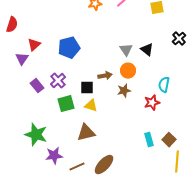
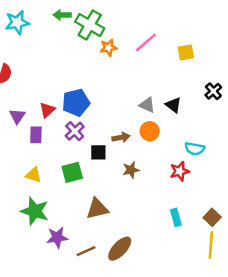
red triangle: (34, 45) -> (47, 110), moved
gray triangle: (126, 50) -> (147, 105), turned -32
purple cross: (58, 81) -> (75, 131), moved
cyan semicircle: (164, 85) -> (195, 149), turned -91
purple rectangle: (37, 86) -> (36, 135), moved, turned 40
brown star: (124, 91) -> (131, 170), moved
yellow triangle: (91, 106) -> (33, 175), moved
brown square: (169, 140) -> (212, 217), moved

